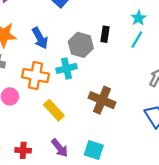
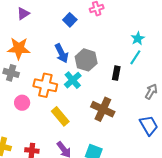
black rectangle: (105, 34) -> (116, 73), moved
blue arrow: (40, 38) -> (62, 53), moved
cyan cross: (66, 68) -> (73, 80), turned -30

